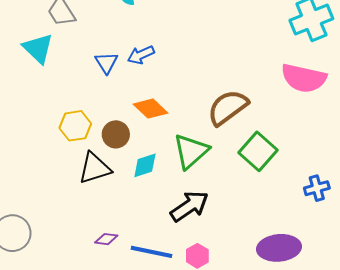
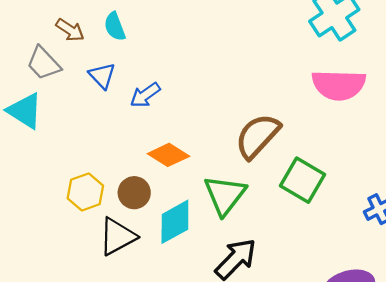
blue triangle: (106, 63) -> (102, 76), moved
cyan diamond: (145, 165) -> (175, 222), size x1.4

